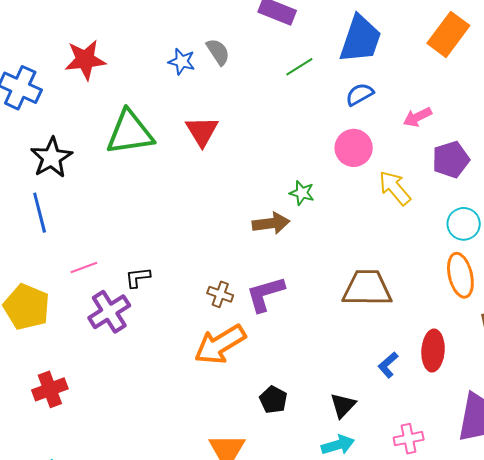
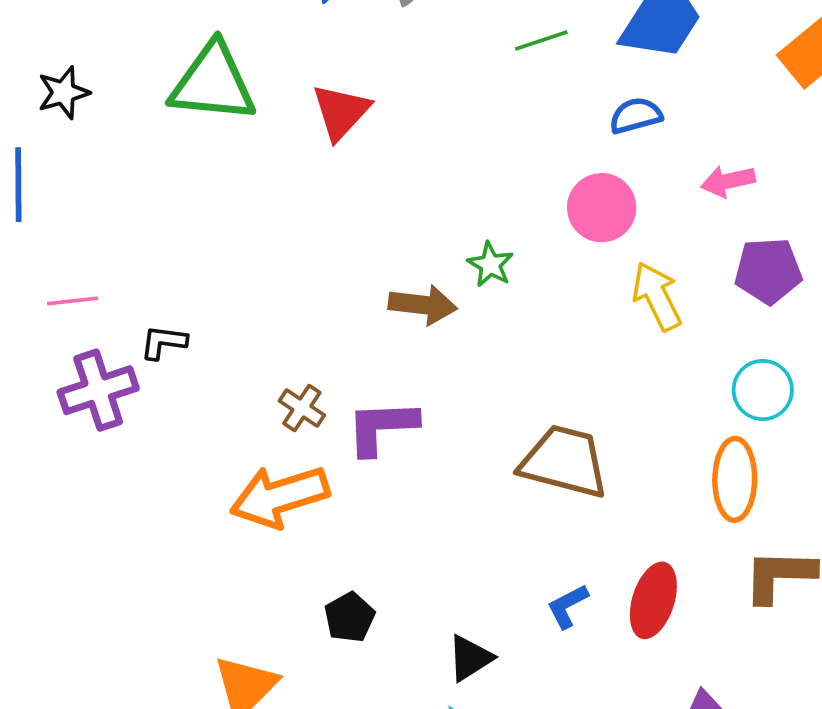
black star: (51, 158) -> (64, 93), size x0.7

